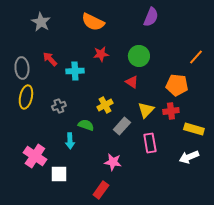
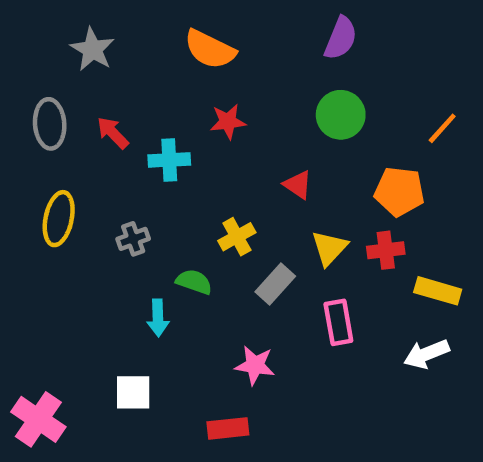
green circle: (139, 56) -> (341, 115), moved
gray ellipse: (22, 68) -> (50, 124), moved
pink cross: (35, 156) -> (38, 419), moved
red rectangle: (101, 190) -> (228, 428), turned 48

